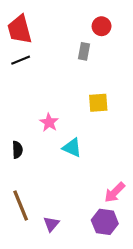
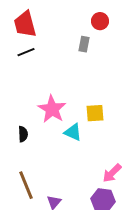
yellow square: (98, 103) -> (95, 113), moved
pink star: (49, 122) -> (52, 109), size x1.6

